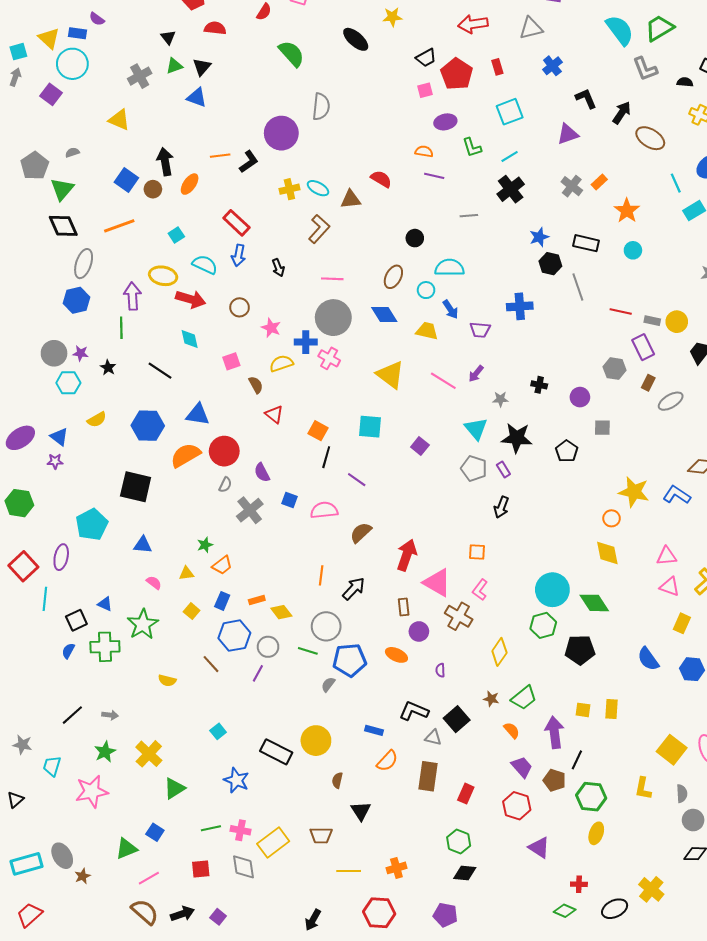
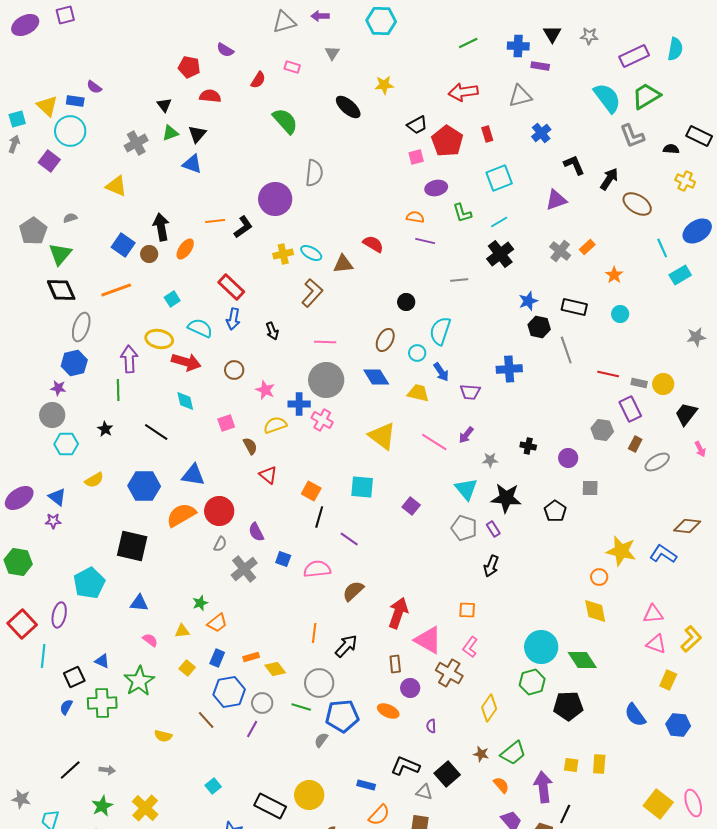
orange star: (627, 211) -> (614, 275), size x0.7
cyan semicircle: (449, 268) -> (440, 331), turned -72
purple star: (81, 353) -> (58, 388), moved

